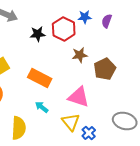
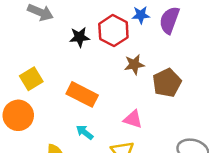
purple semicircle: (107, 21) -> (169, 20), size x1.5
pink triangle: (79, 97) -> (133, 119), size x0.7

